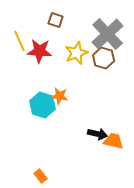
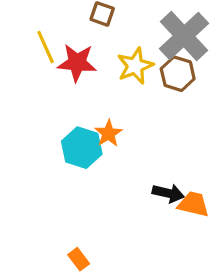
orange star: (60, 96) -> (108, 133), turned 30

